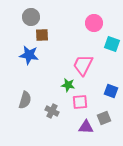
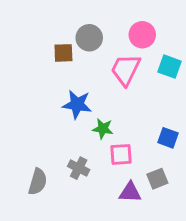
gray circle: (31, 17) -> (89, 38), moved
blue star: (29, 55) -> (77, 104), moved
pink trapezoid: (83, 65) -> (126, 70), moved
gray semicircle: (25, 100) -> (38, 182), moved

